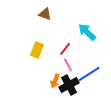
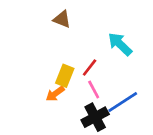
yellow rectangle: (37, 50) -> (65, 76), moved
orange arrow: (55, 81) -> (55, 94), moved, turned 32

